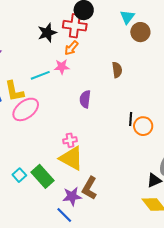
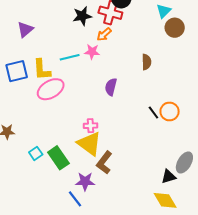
black line: (131, 119) -> (153, 113), turned -48
orange circle: (143, 126) -> (170, 111), moved
brown L-shape: (89, 188) -> (104, 163), moved

